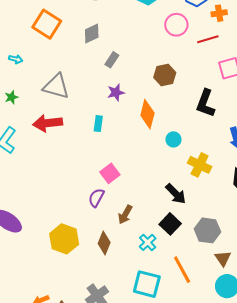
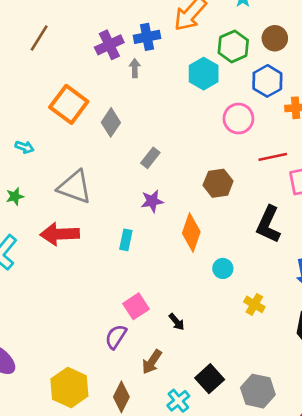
gray diamond: (92, 33) -> (111, 122), moved, turned -35
red line: (208, 39) -> (273, 157), moved
yellow cross: (200, 165) -> (254, 304), size x0.7
black arrow: (176, 194) -> (177, 322), moved, size x0.6

